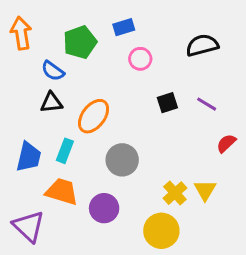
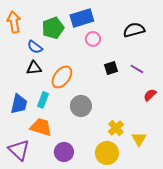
blue rectangle: (124, 27) -> (82, 18), size x1.6
yellow triangle: (205, 190) -> (139, 139), moved
purple circle: (104, 208) -> (64, 152), moved

